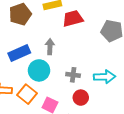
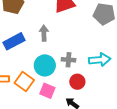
cyan circle: (39, 70) -> (45, 65), moved

